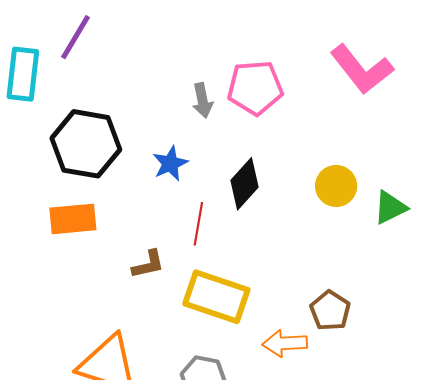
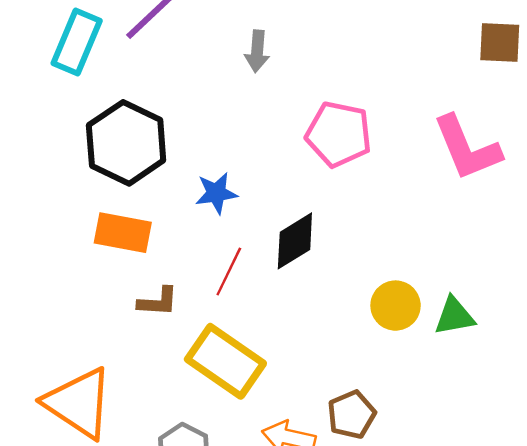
gray arrow: (202, 100) -> (257, 51), moved
yellow circle: (336, 186) -> (396, 306), moved
orange rectangle: (73, 219) -> (123, 233), moved

